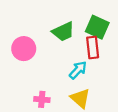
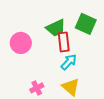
red rectangle: (93, 47) -> (64, 42), moved
pink cross: (42, 99) -> (37, 88), turned -32

